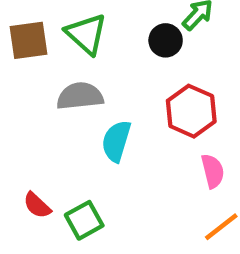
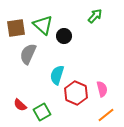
black circle: (166, 40) -> (64, 36), moved
gray semicircle: (80, 96) -> (28, 54), moved, turned -60
red hexagon: (191, 111) -> (76, 93), moved

